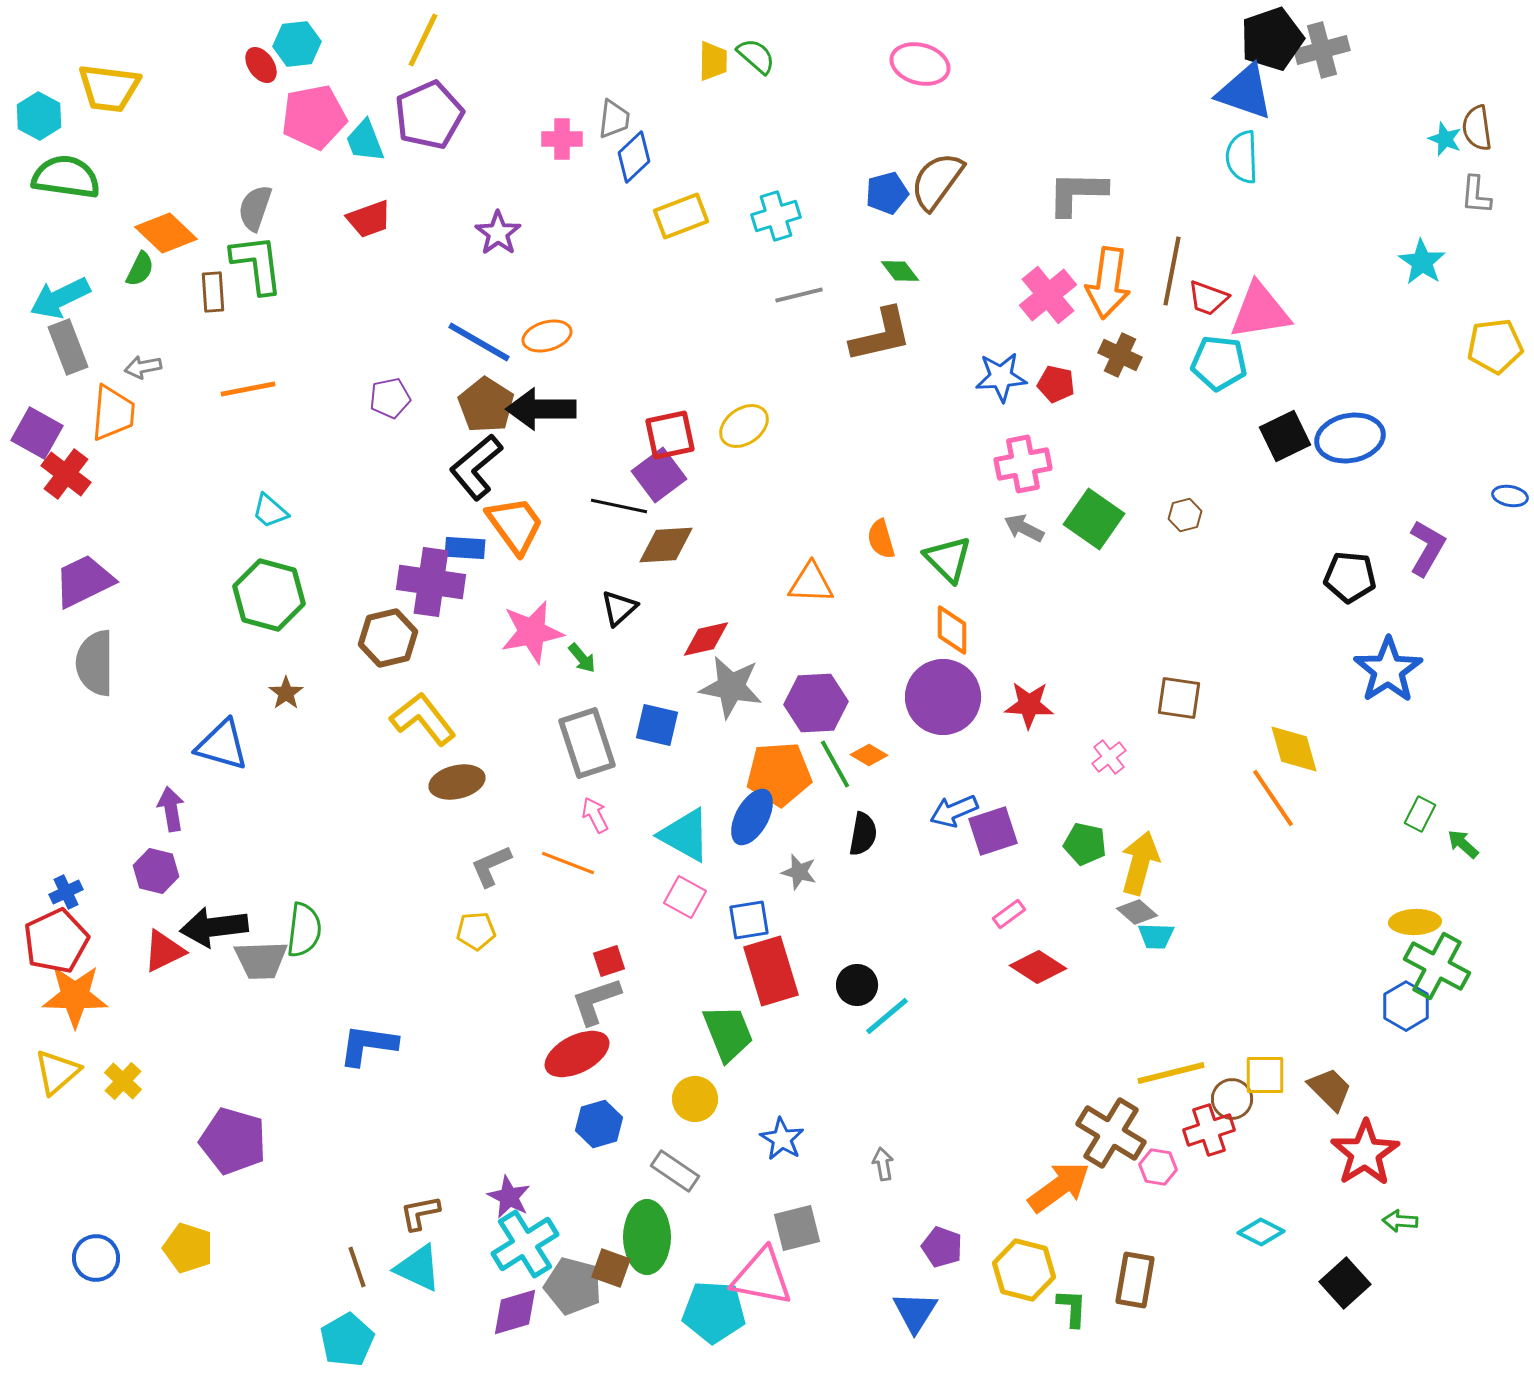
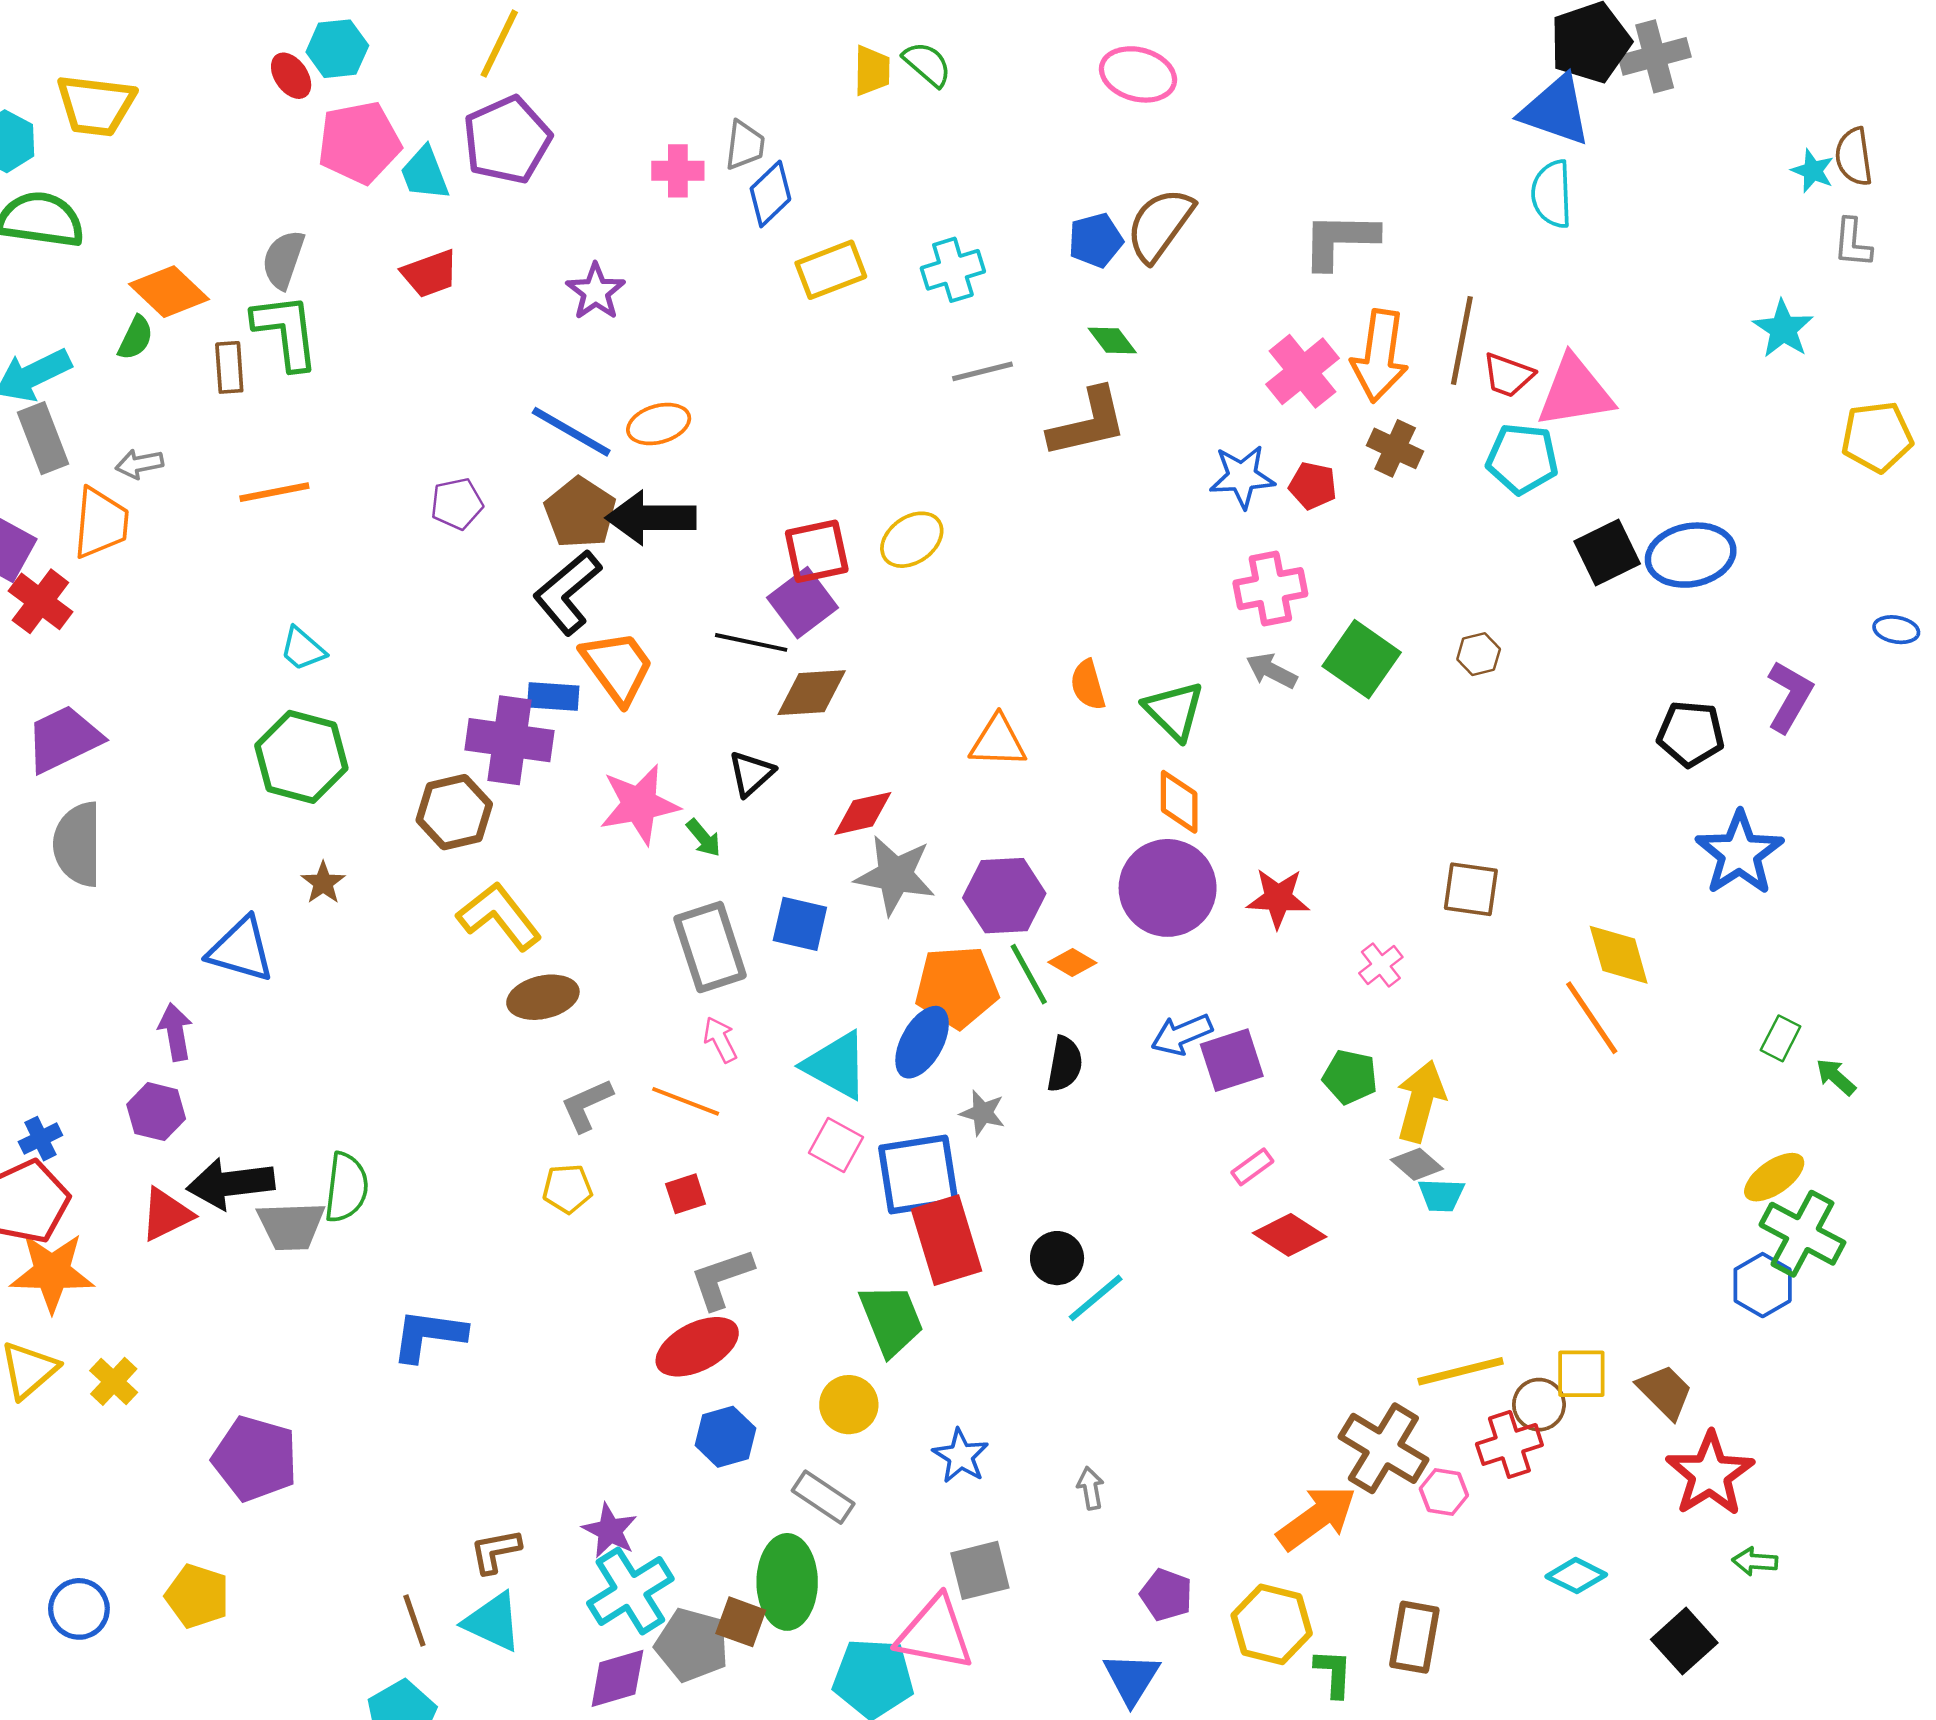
blue square: (749, 920) -> (918, 1175), size x1.6
yellow ellipse: (1415, 922) -> (1774, 1177), turned -33
red square: (609, 961) -> (686, 1194), moved

